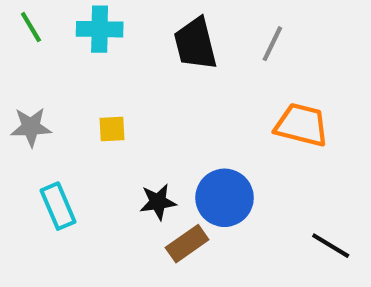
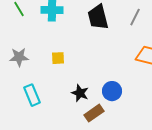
blue circle: (225, 198) -> (112, 91), size x0.7
black star: (158, 202) -> (80, 93), turned 30

